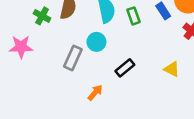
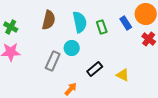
green cross: (42, 16) -> (11, 27), moved
yellow triangle: (172, 69) -> (123, 75), moved

